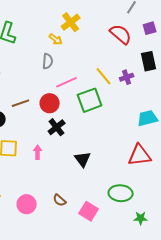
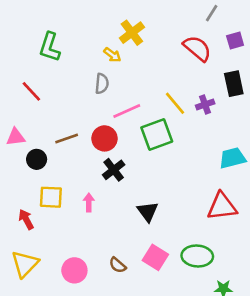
pink square: (89, 211) -> (155, 257), moved

